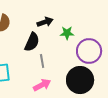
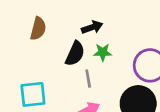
green star: (67, 33) -> (103, 52), moved

